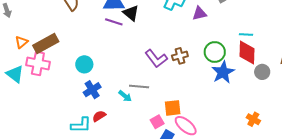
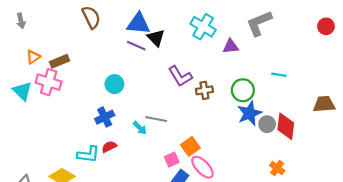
brown rectangle: (46, 43) -> (59, 61), size x0.7
red diamond: (247, 52) -> (286, 126), moved
purple L-shape: (156, 58) -> (180, 76), moved
cyan circle: (84, 64) -> (114, 84), moved
gray circle: (262, 72) -> (267, 124), moved
orange square: (173, 108) -> (190, 146), turned -36

